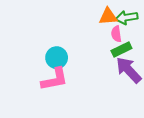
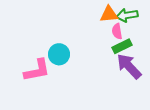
pink L-shape: (55, 79) -> (37, 70), moved

